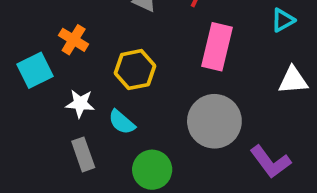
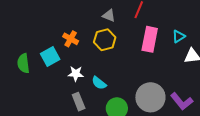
cyan triangle: (283, 20) -> (179, 36), moved
yellow hexagon: (135, 70) -> (105, 40), moved
gray circle: (214, 121) -> (150, 97), moved

